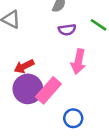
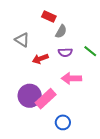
pink arrow: (78, 62) -> (71, 78), turned 72
red arrow: (24, 66) -> (40, 59), moved

